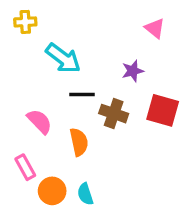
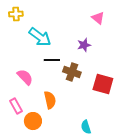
red square: (163, 110) -> (103, 84), moved
orange semicircle: (79, 142) -> (50, 100), moved
cyan semicircle: (85, 194) -> (86, 127), moved

